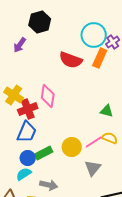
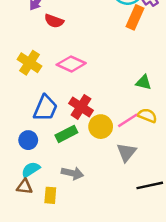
red semicircle: (71, 60) -> (54, 21), moved, size x0.7
pink diamond: (48, 96) -> (71, 64), turned -75
red cross: (28, 109) -> (81, 107), moved, turned -36
blue circle: (28, 158) -> (28, 140), moved
cyan semicircle: (24, 174) -> (31, 170), moved

